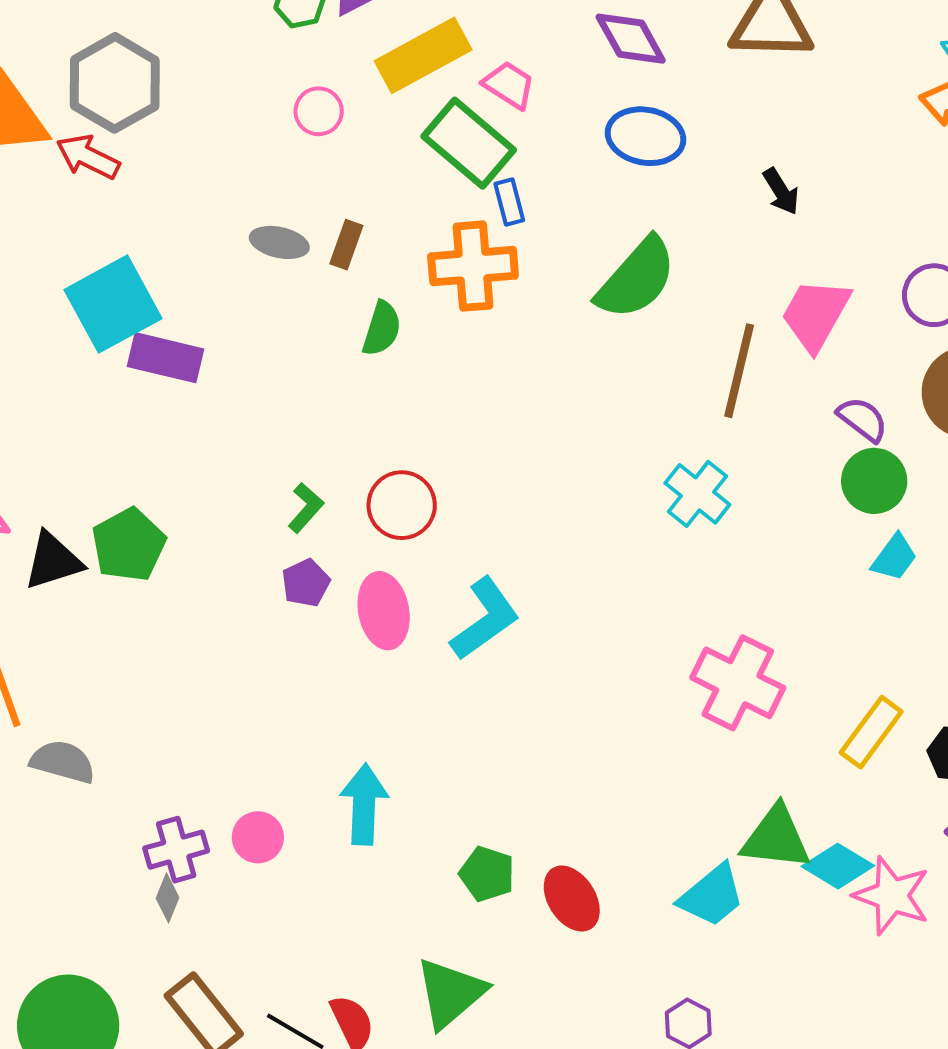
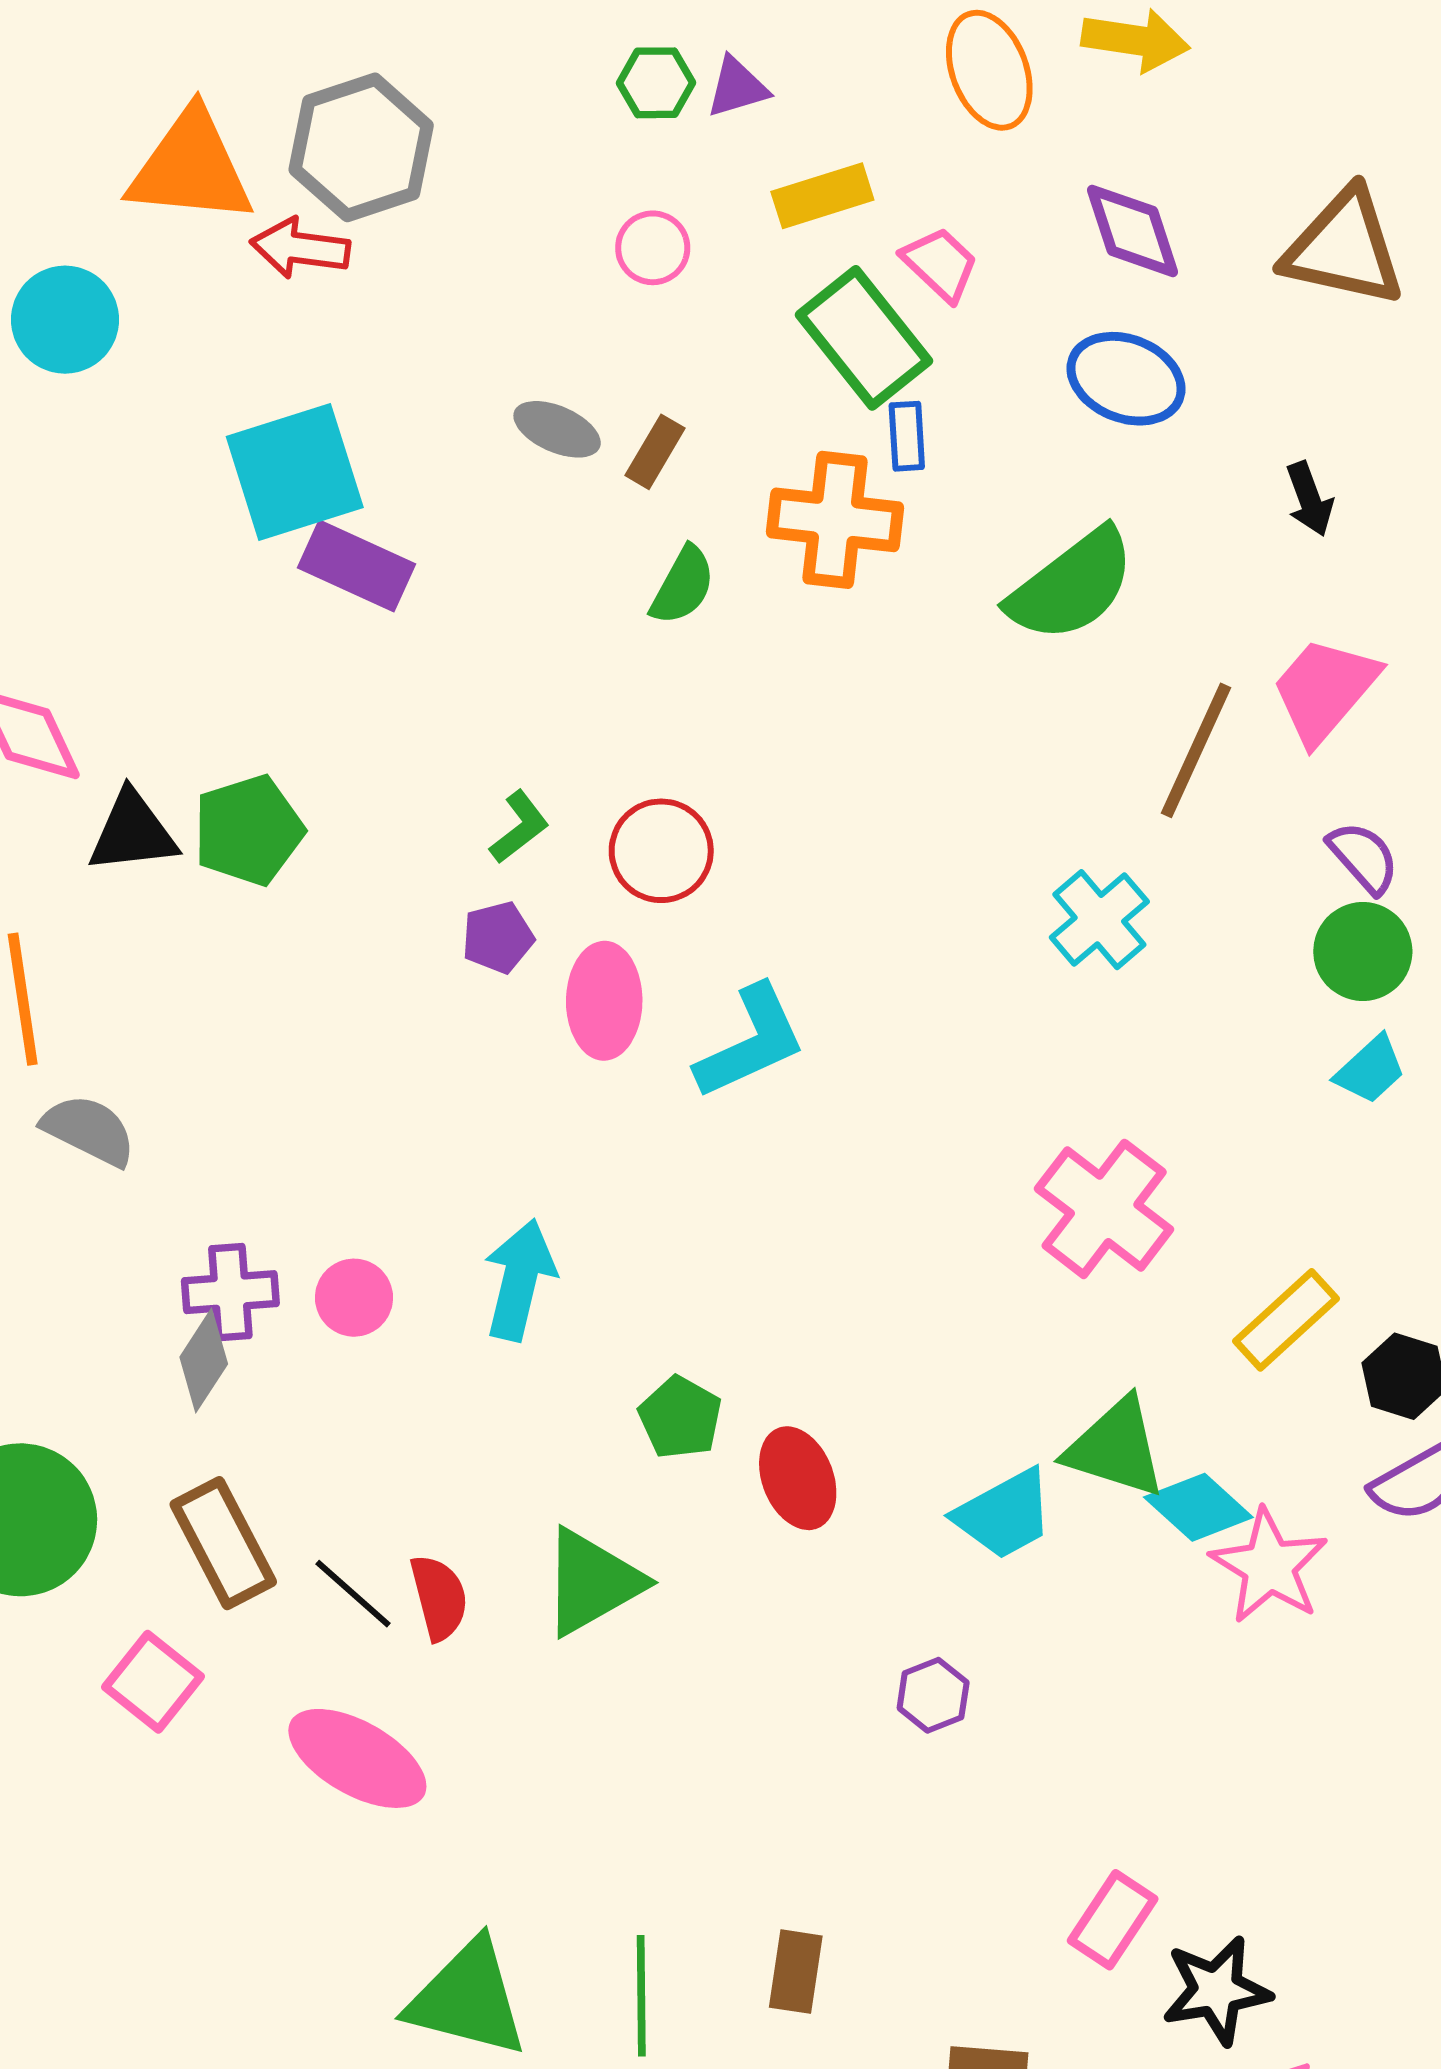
yellow rectangle: (423, 55) -> (822, 196), size x0.7
red arrow: (88, 157) -> (300, 248), turned -30
gray diamond: (168, 898) -> (204, 1361), size x1.4

